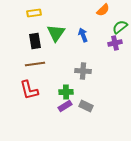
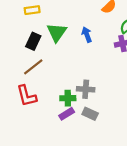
black rectangle: (35, 41) -> (33, 41), turned 35
brown line: (35, 64) -> (33, 67), turned -30
gray cross: (83, 71) -> (86, 89), moved

